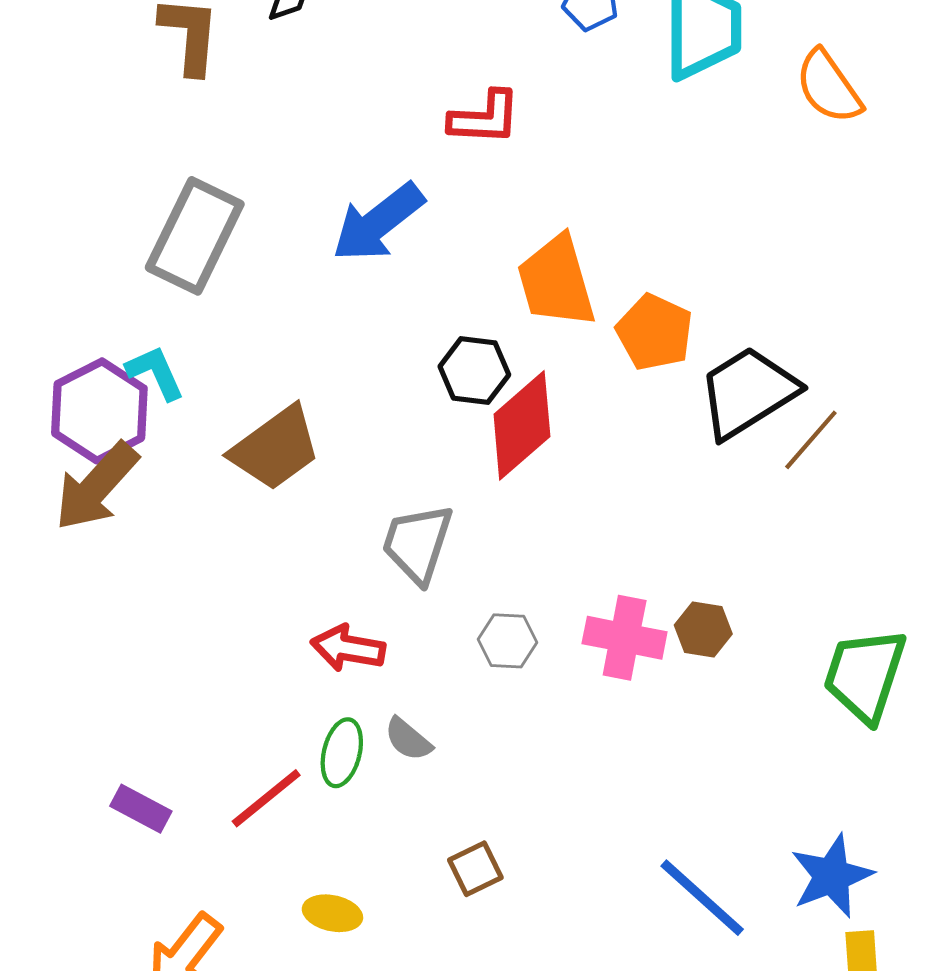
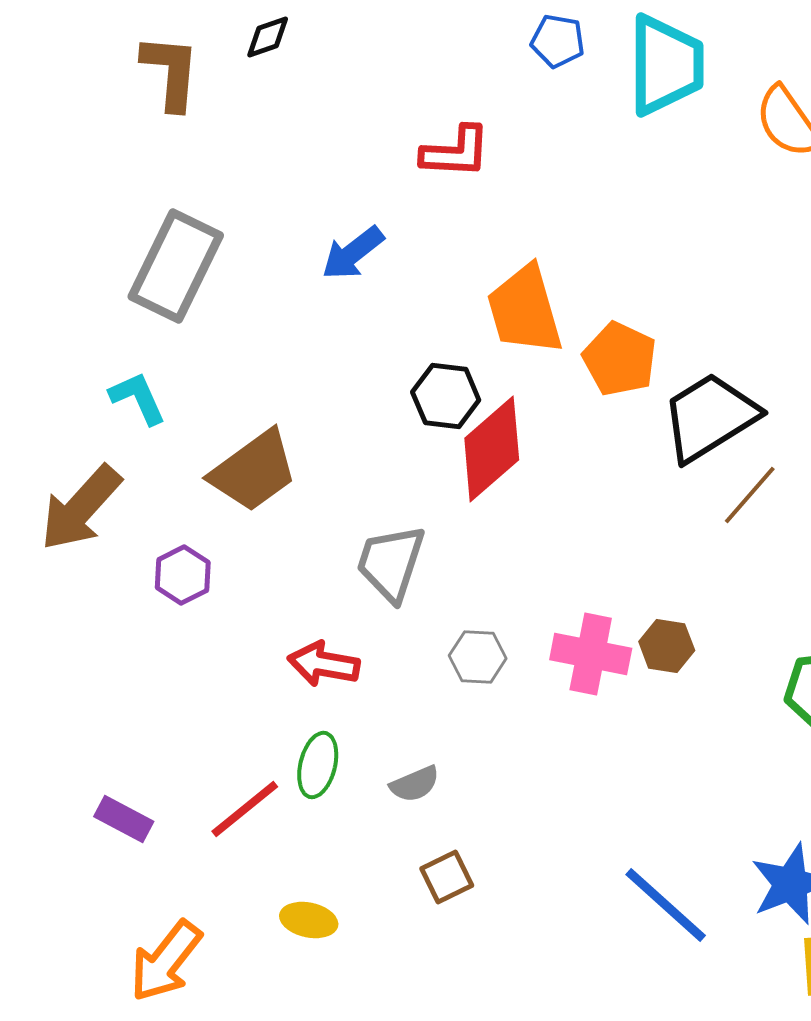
blue arrow: (378, 222) -> (353, 253), size x0.7
purple hexagon: (99, 411) -> (183, 575), moved, size x0.6
brown line: (811, 440) -> (750, 495), moved
gray semicircle: (408, 739) -> (415, 784), moved, turned -63

